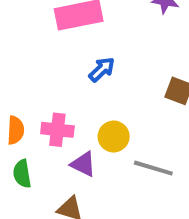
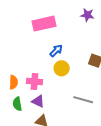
yellow circle: (114, 137) -> (62, 68), moved
purple triangle: (83, 164) -> (38, 101), moved

